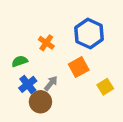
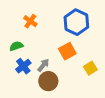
orange cross: (46, 43) -> (30, 21), moved
brown circle: (40, 102) -> (48, 81), moved

